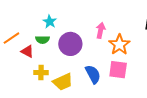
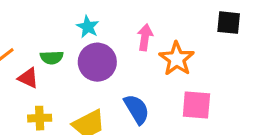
cyan star: (50, 22) -> (88, 27), moved
pink square: (118, 70) -> (196, 105), moved
yellow cross: (41, 73) -> (40, 118), moved

